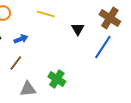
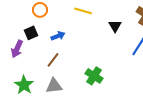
gray triangle: (28, 89) -> (54, 86), moved

